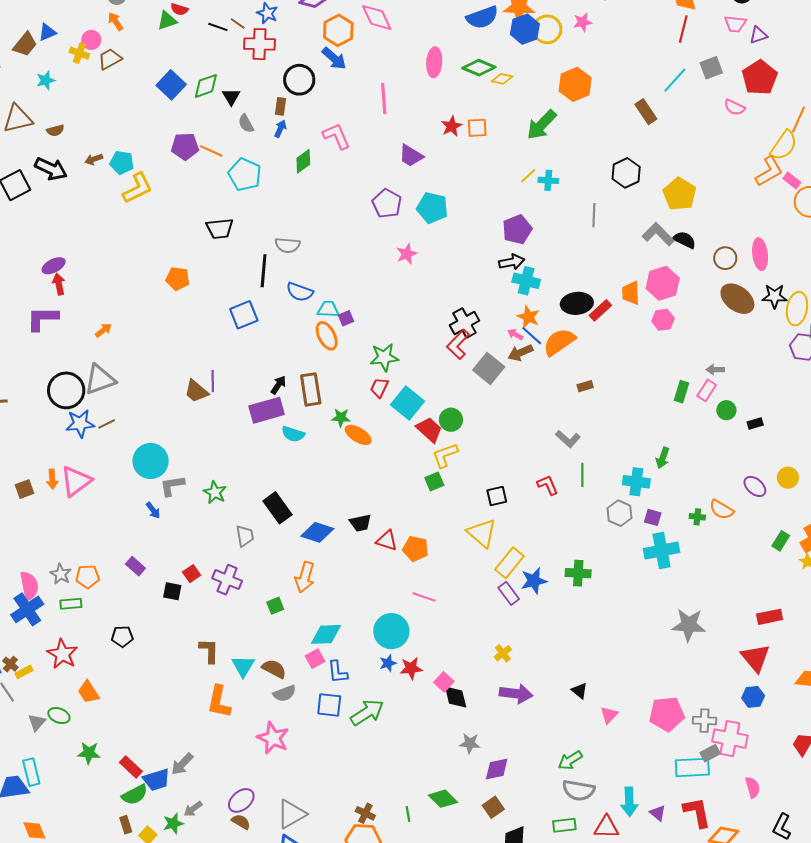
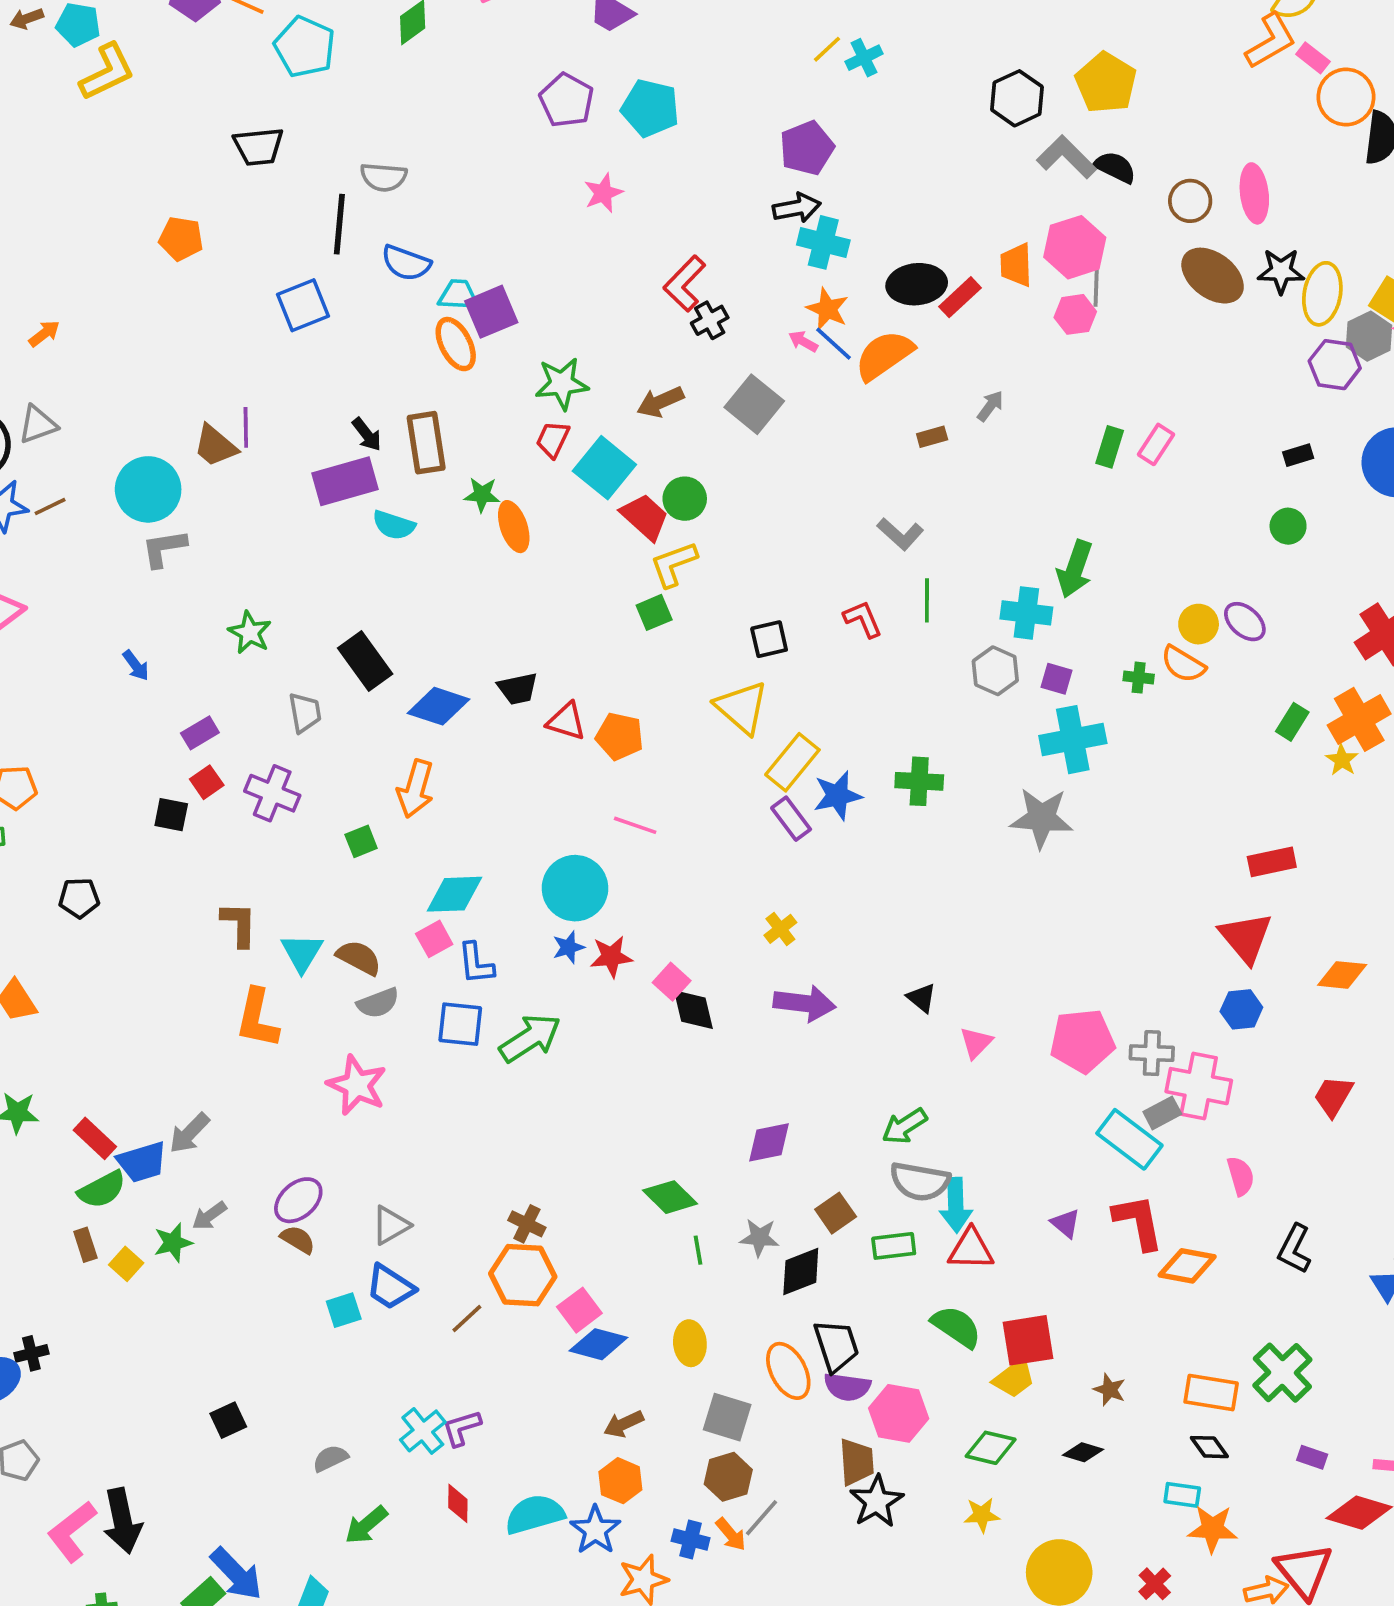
black hexagon: (626, 173) -> (1017, 98), moved
cyan cross: (548, 180) -> (864, 58), turned -30
gray line: (594, 215) -> (1096, 285), moved
purple square: (346, 318) -> (491, 312), size x1.8
black cross: (465, 323) -> (710, 320), size x0.7
red L-shape: (458, 344) -> (685, 284), moved
brown arrow: (520, 353) -> (660, 402), moved
gray arrow: (715, 370) -> (990, 406), moved, turned 126
gray triangle: (100, 379) -> (38, 424), size x0.7
black arrow: (278, 385) -> (367, 434), turned 108
green circle: (726, 410) -> (1288, 526), moved
black rectangle: (755, 423) -> (1298, 455), moved
orange ellipse: (358, 435) -> (514, 527), turned 40
green arrow: (663, 458) -> (1075, 569), size x1.4
cyan circle: (151, 461) -> (148, 489), moved
yellow circle: (788, 478) -> (1199, 624), moved
gray L-shape: (172, 486) -> (164, 548), moved
purple rectangle: (135, 566) -> (200, 733), moved, turned -72
gray star: (689, 625) -> (1042, 818), moved
gray star: (470, 743) -> (759, 1238), moved
cyan rectangle: (692, 767) -> (1129, 1139), turned 40
cyan arrow: (629, 802) -> (956, 1205), moved
brown square: (493, 807) -> (836, 1213), moved
gray triangle: (291, 814) -> (391, 1225), size x0.7
green line: (408, 814) -> (698, 1250), moved

